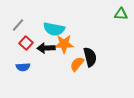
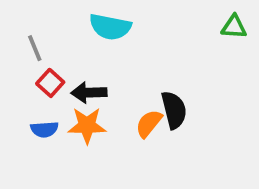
gray line: (18, 25) -> (35, 48), turned -64
cyan semicircle: (54, 29) -> (110, 27), moved
orange star: (64, 44) -> (87, 125), moved

